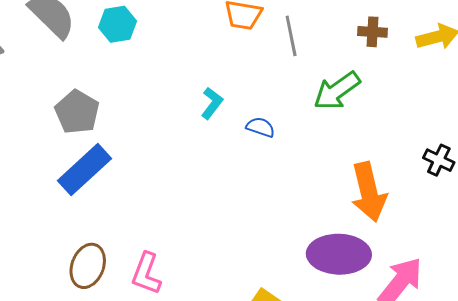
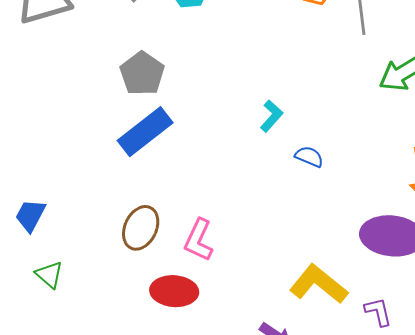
cyan L-shape: (212, 103) -> (272, 116), moved
blue semicircle: (260, 127) -> (309, 157), moved

